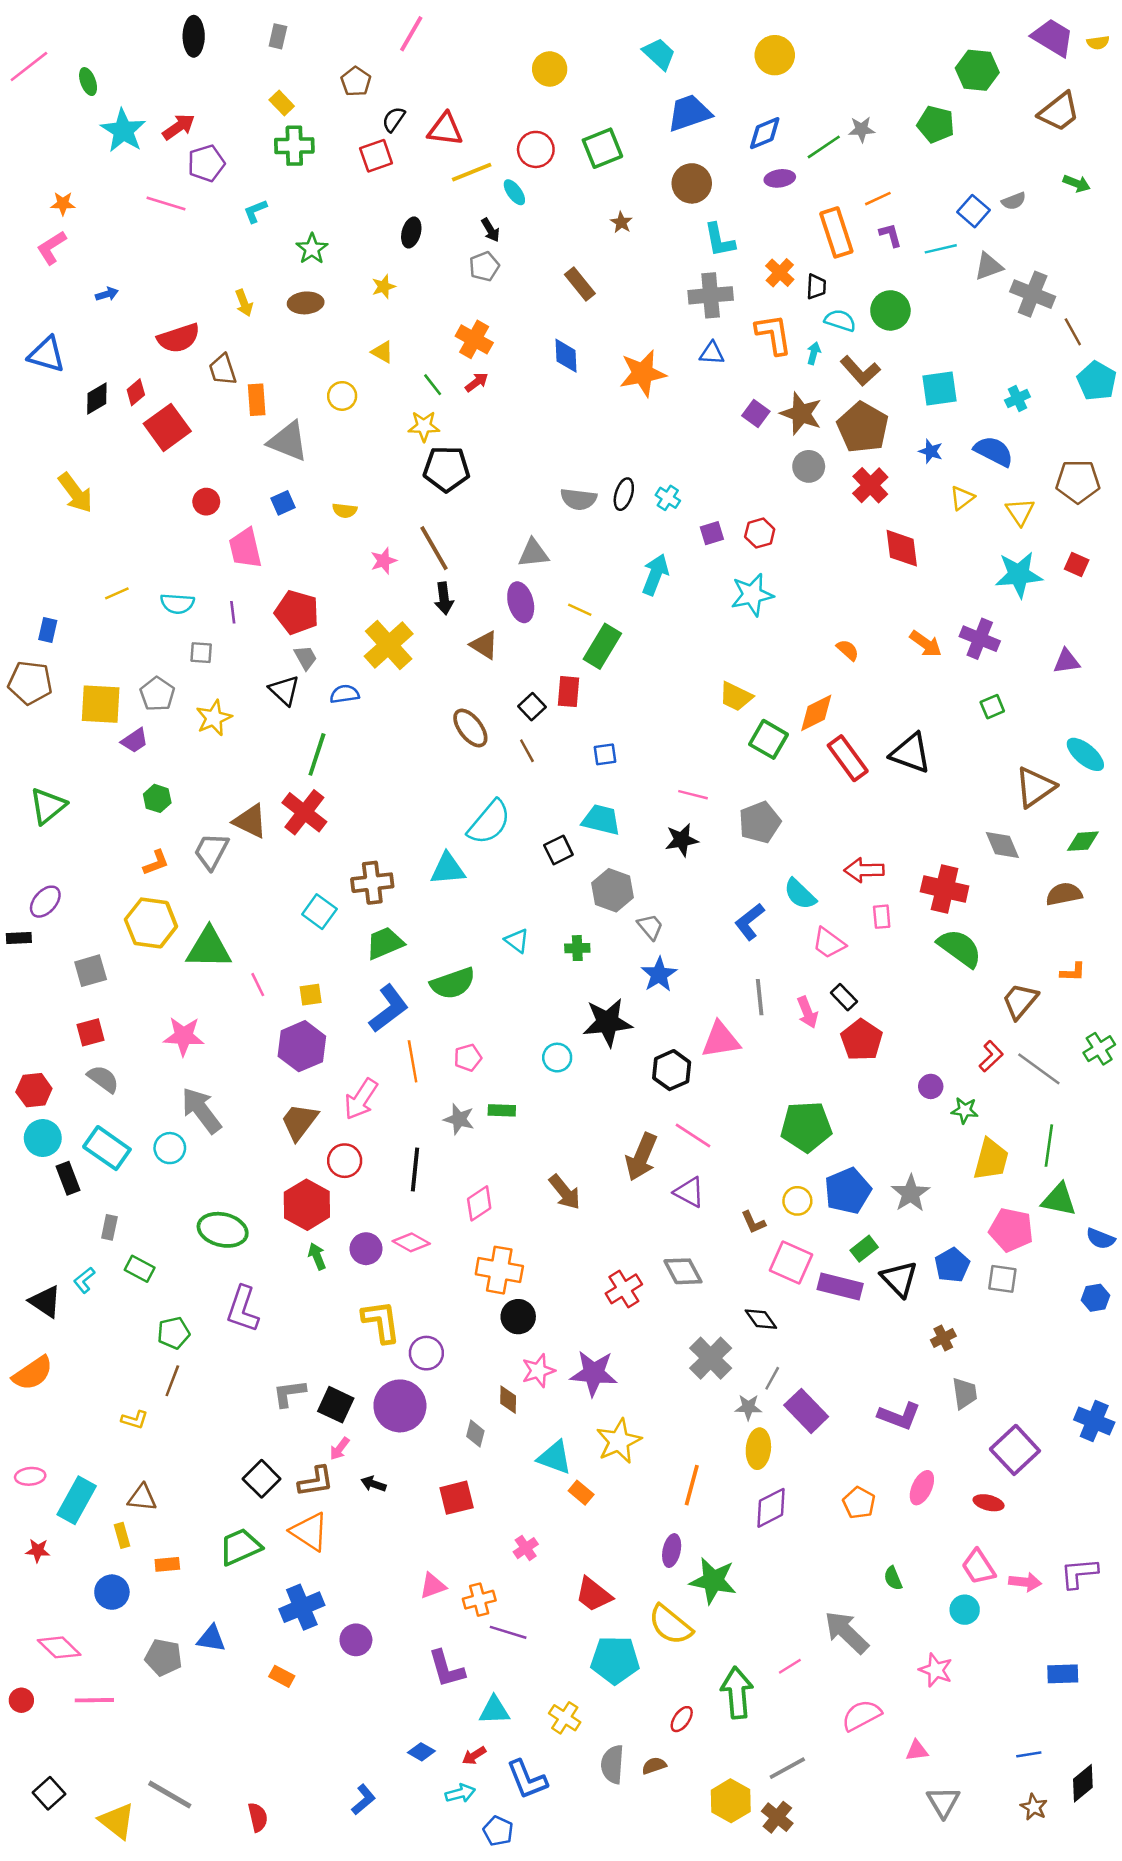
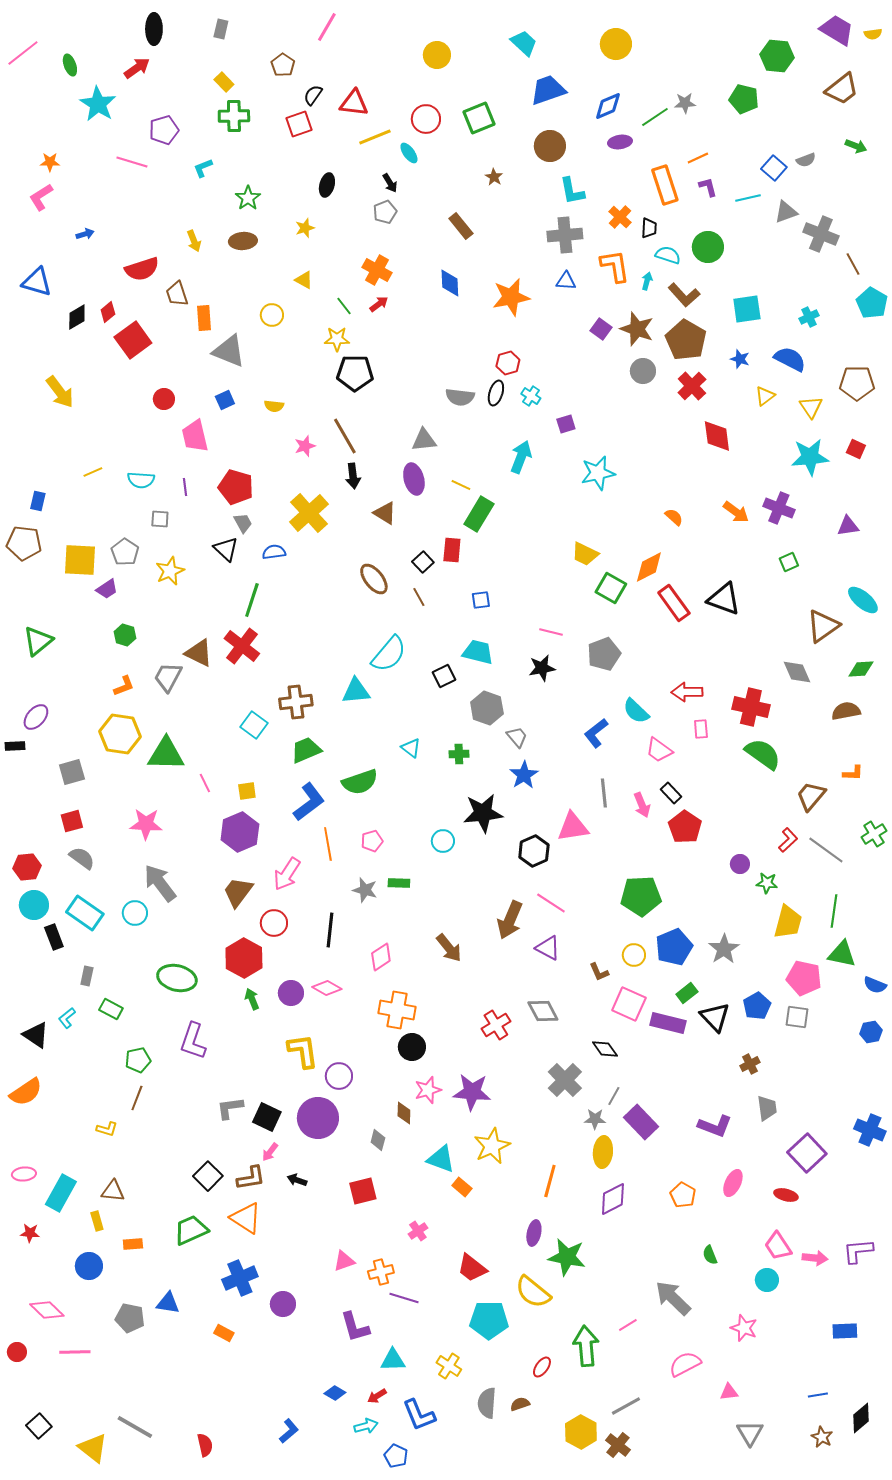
red arrow: (179, 127) -> (137, 68), moved
red hexagon: (760, 533) -> (508, 363), moved

